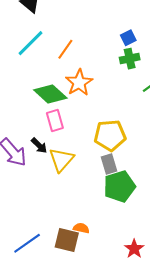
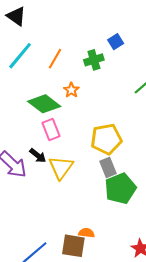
green cross: (130, 59) -> (94, 60), moved
orange star: (79, 83) -> (71, 90), size x0.6

